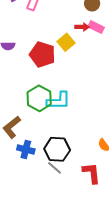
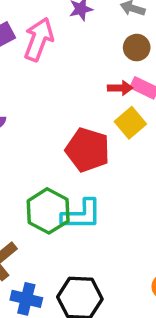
yellow square: (66, 42) -> (130, 123), moved
red pentagon: (42, 54) -> (88, 150), moved

